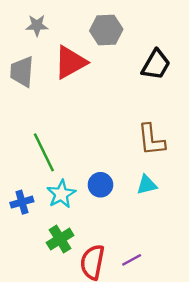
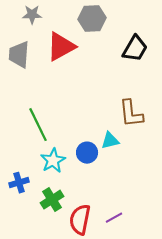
cyan triangle: (147, 185) -> (110, 141), moved
blue cross: (22, 202) -> (19, 183), moved

